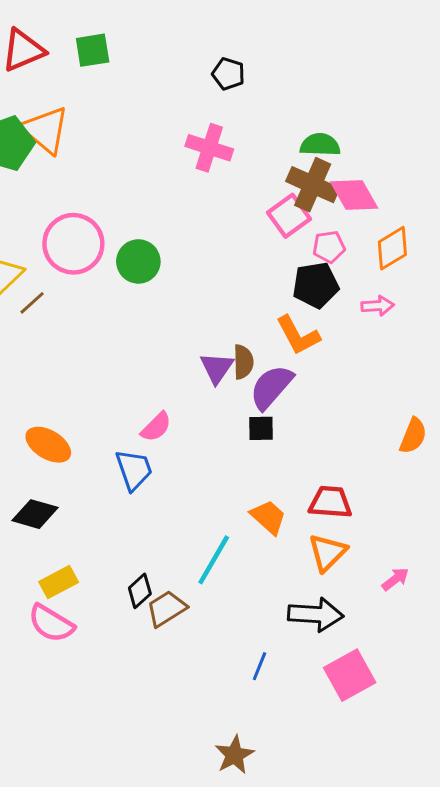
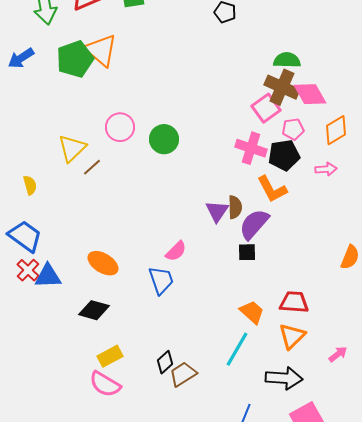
pink cross: (209, 148) -> (251, 148), moved
pink circle: (73, 244) -> (120, 127), size x0.7
cyan line: (214, 560) -> (237, 349), moved

